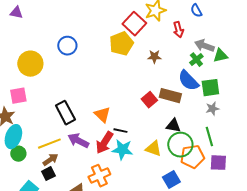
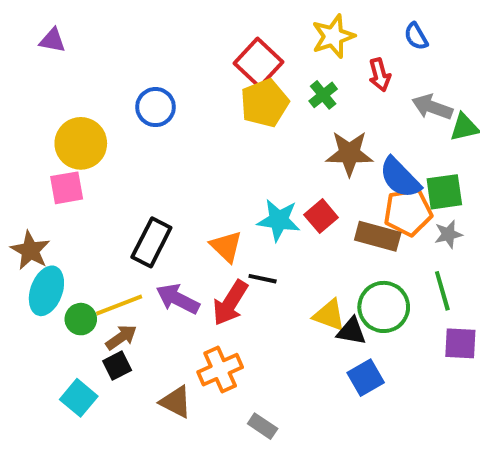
red square: (134, 24) -> (258, 63), moved
brown star: (154, 57) -> (349, 153), moved, size x1.6
green cross: (196, 60) -> (323, 95), moved
pink square: (18, 96) -> (67, 188), moved
brown rectangle: (170, 96) -> (378, 236), moved
black rectangle: (65, 113) -> (151, 242), turned 55
black triangle: (173, 126) -> (351, 331), moved
cyan star: (122, 150) -> (279, 220), moved
green circle: (18, 154) -> (81, 319), moved
orange pentagon: (192, 157) -> (408, 212), moved

